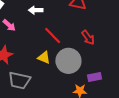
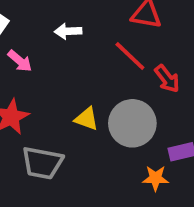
red line: (53, 35) -> (130, 56), moved

